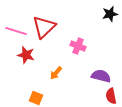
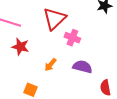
red triangle: (44, 27) -> (54, 19), moved
purple semicircle: (101, 76) -> (82, 67), moved

